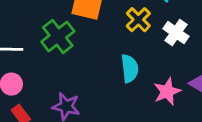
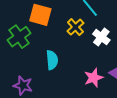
cyan semicircle: (130, 68) -> (52, 60), moved

